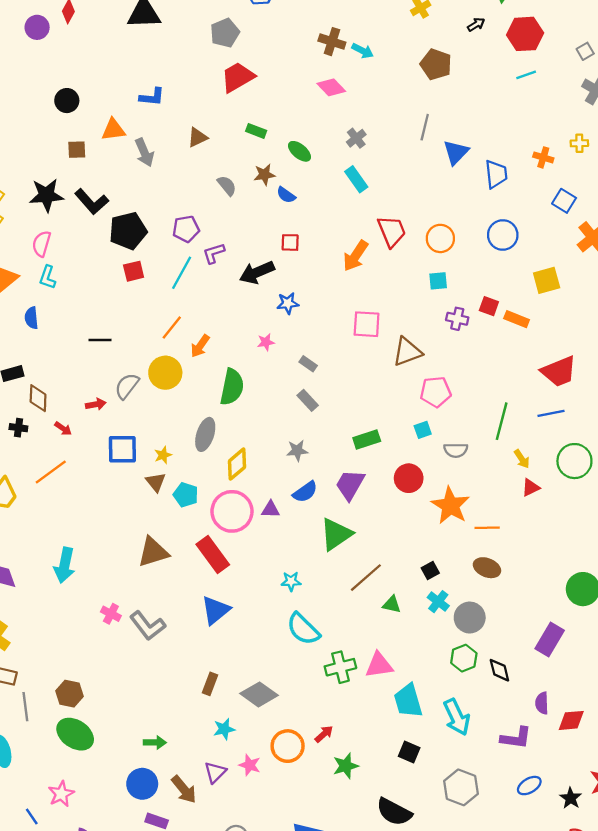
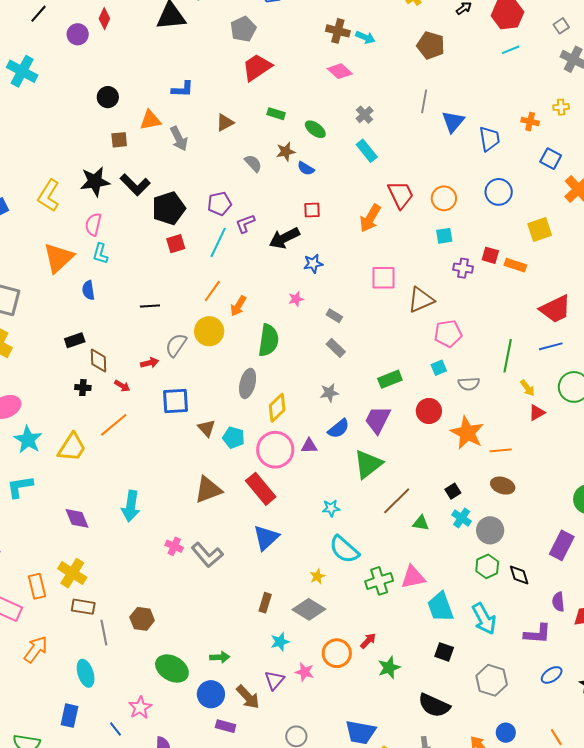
yellow star: (163, 455) -> (317, 576), moved
green ellipse: (75, 734) -> (172, 668), moved

